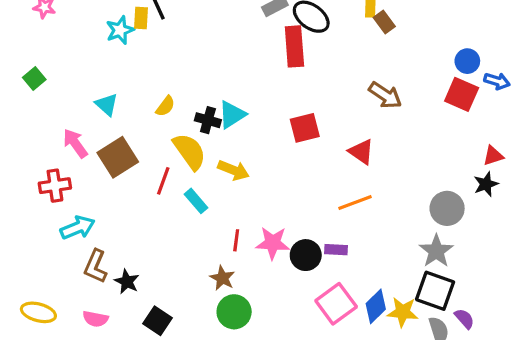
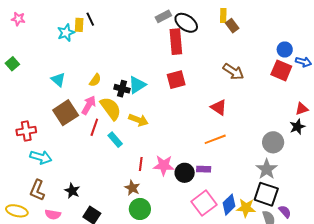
red square: (305, 128) -> (176, 80), moved
pink arrow: (75, 143) -> (89, 105), moved, turned 66
cyan arrow: (78, 228) -> (41, 157), turned 40
brown L-shape: (95, 266) -> (37, 190), moved

